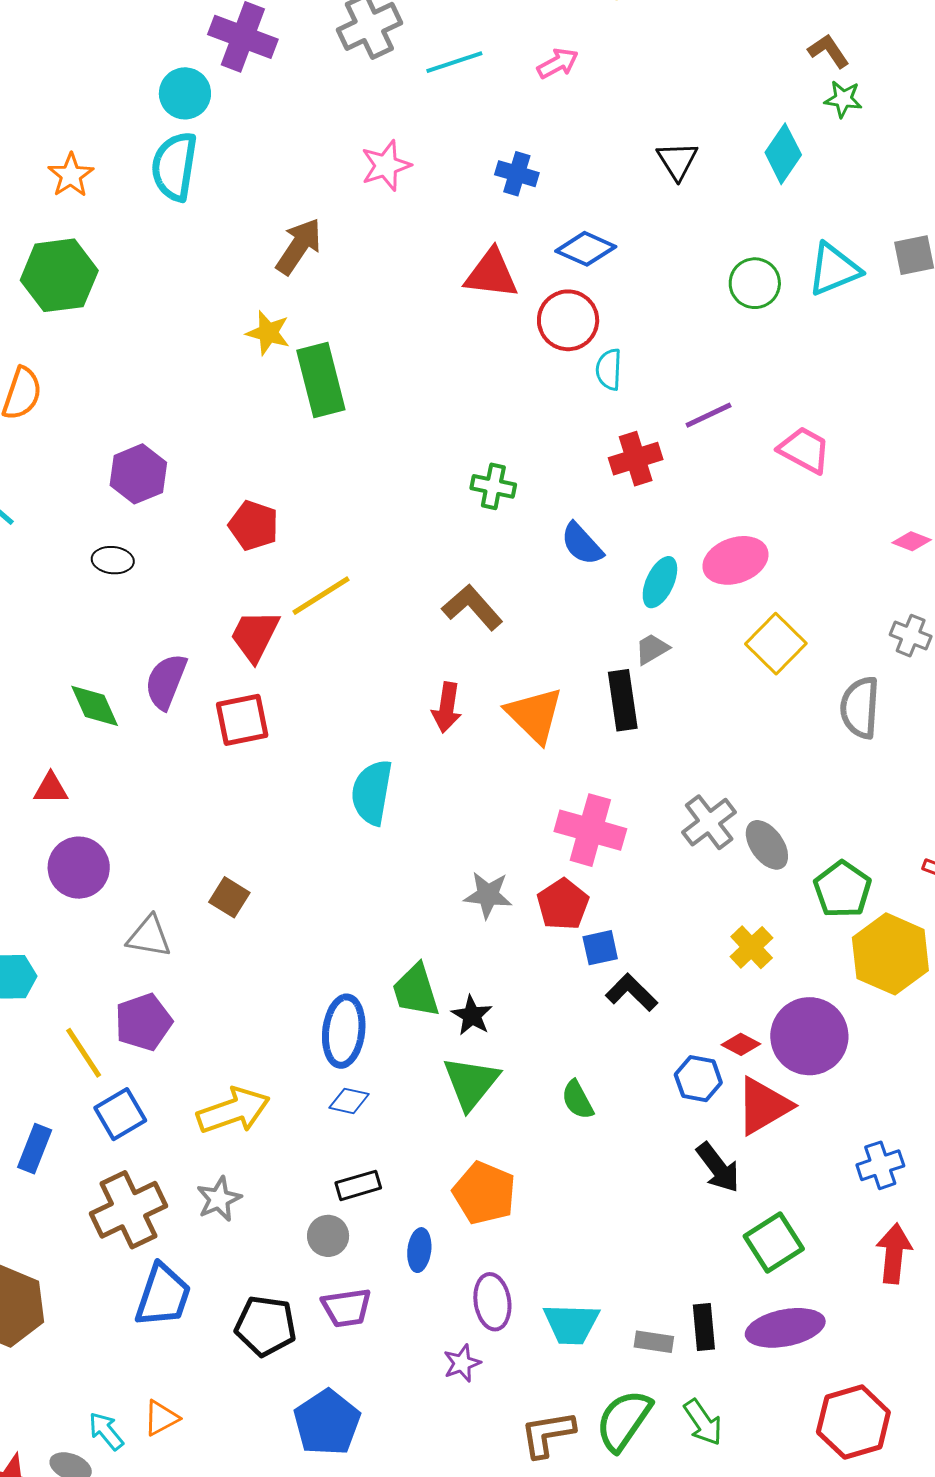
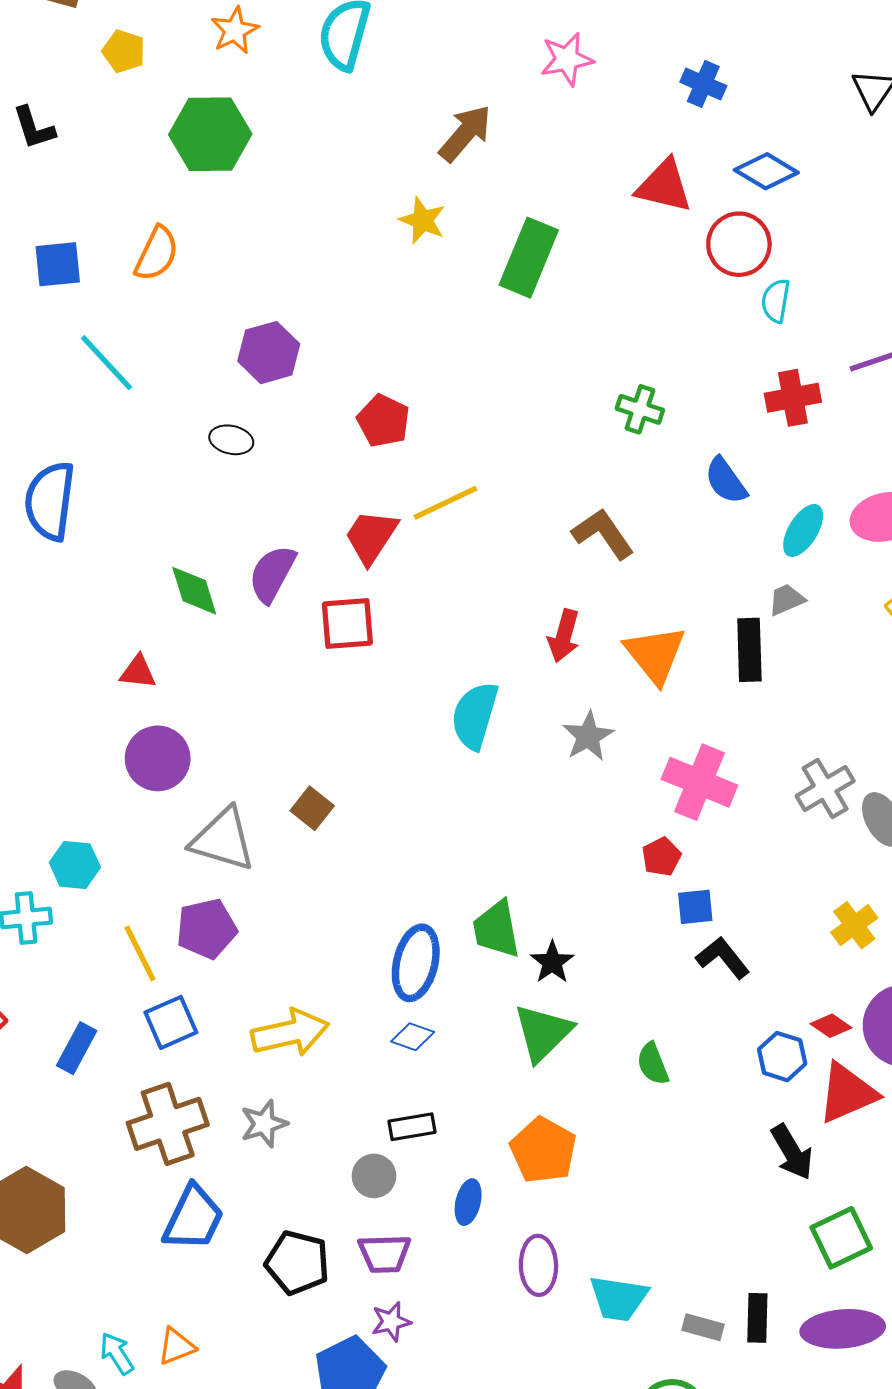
green rectangle: (321, 380) -> (529, 258), moved, turned 30
gray star: (488, 895) -> (588, 736), moved, turned 30
red pentagon: (563, 904) -> (661, 857), size x0.7
gray triangle: (149, 936) -> (223, 839), size x1.4
purple star: (462, 1363) -> (391, 1322), moved

